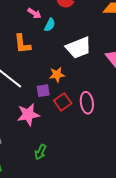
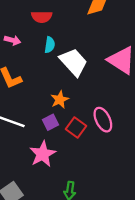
cyan semicircle: (50, 25) -> (50, 45), moved
white trapezoid: (78, 48) -> (74, 62), turned -92

